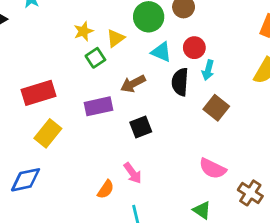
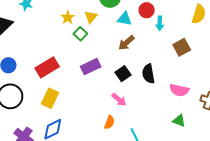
black semicircle: (180, 82) -> (148, 74), moved
brown arrow: (133, 84) -> (126, 43), moved
brown square: (216, 108) -> (182, 47), moved, turned 36
yellow rectangle: (48, 133) -> (50, 98), moved
pink arrow: (133, 173) -> (119, 100), moved

